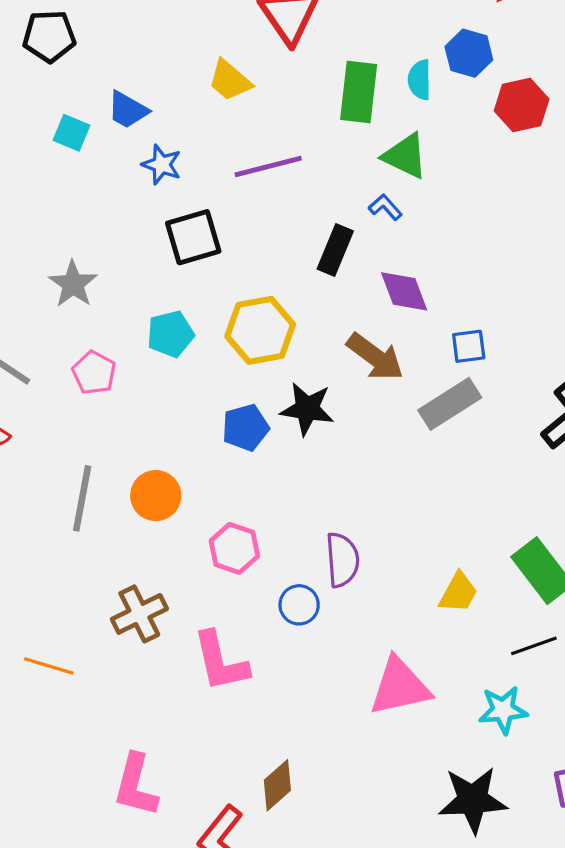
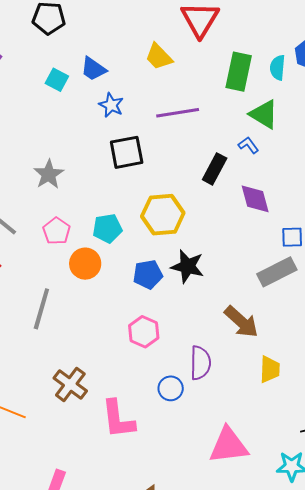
cyan pentagon: (170, 334) -> (107, 228), moved
brown arrow: (375, 357) -> (241, 322), moved
orange circle: (156, 496) -> (85, 264), moved
pink hexagon: (234, 548) -> (144, 332), moved
yellow trapezoid: (458, 593) -> (270, 369), moved, turned -32
brown cross: (139, 614) -> (70, 384), turned -32

